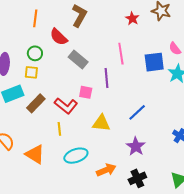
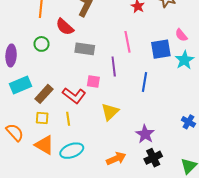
gray rectangle: (78, 60) -> (85, 49), turned -30
yellow square: (31, 72) -> (42, 118), moved
blue line: (137, 112) -> (144, 82), moved, turned -36
yellow triangle: (101, 123) -> (110, 112), turned -48
cyan ellipse: (76, 156) -> (72, 151), moved
black cross: (137, 178) -> (153, 158), moved

